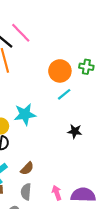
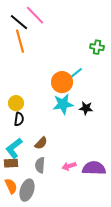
orange circle: (60, 71) -> (62, 82), moved
cyan star: (25, 114) -> (63, 104), moved
pink arrow: (57, 193) -> (69, 166), turned -88

